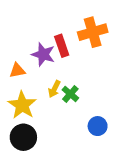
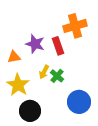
red rectangle: (62, 46) -> (58, 46), moved
blue circle: (98, 126) -> (79, 102), size x1.5
black circle: (23, 137) -> (30, 111), moved

